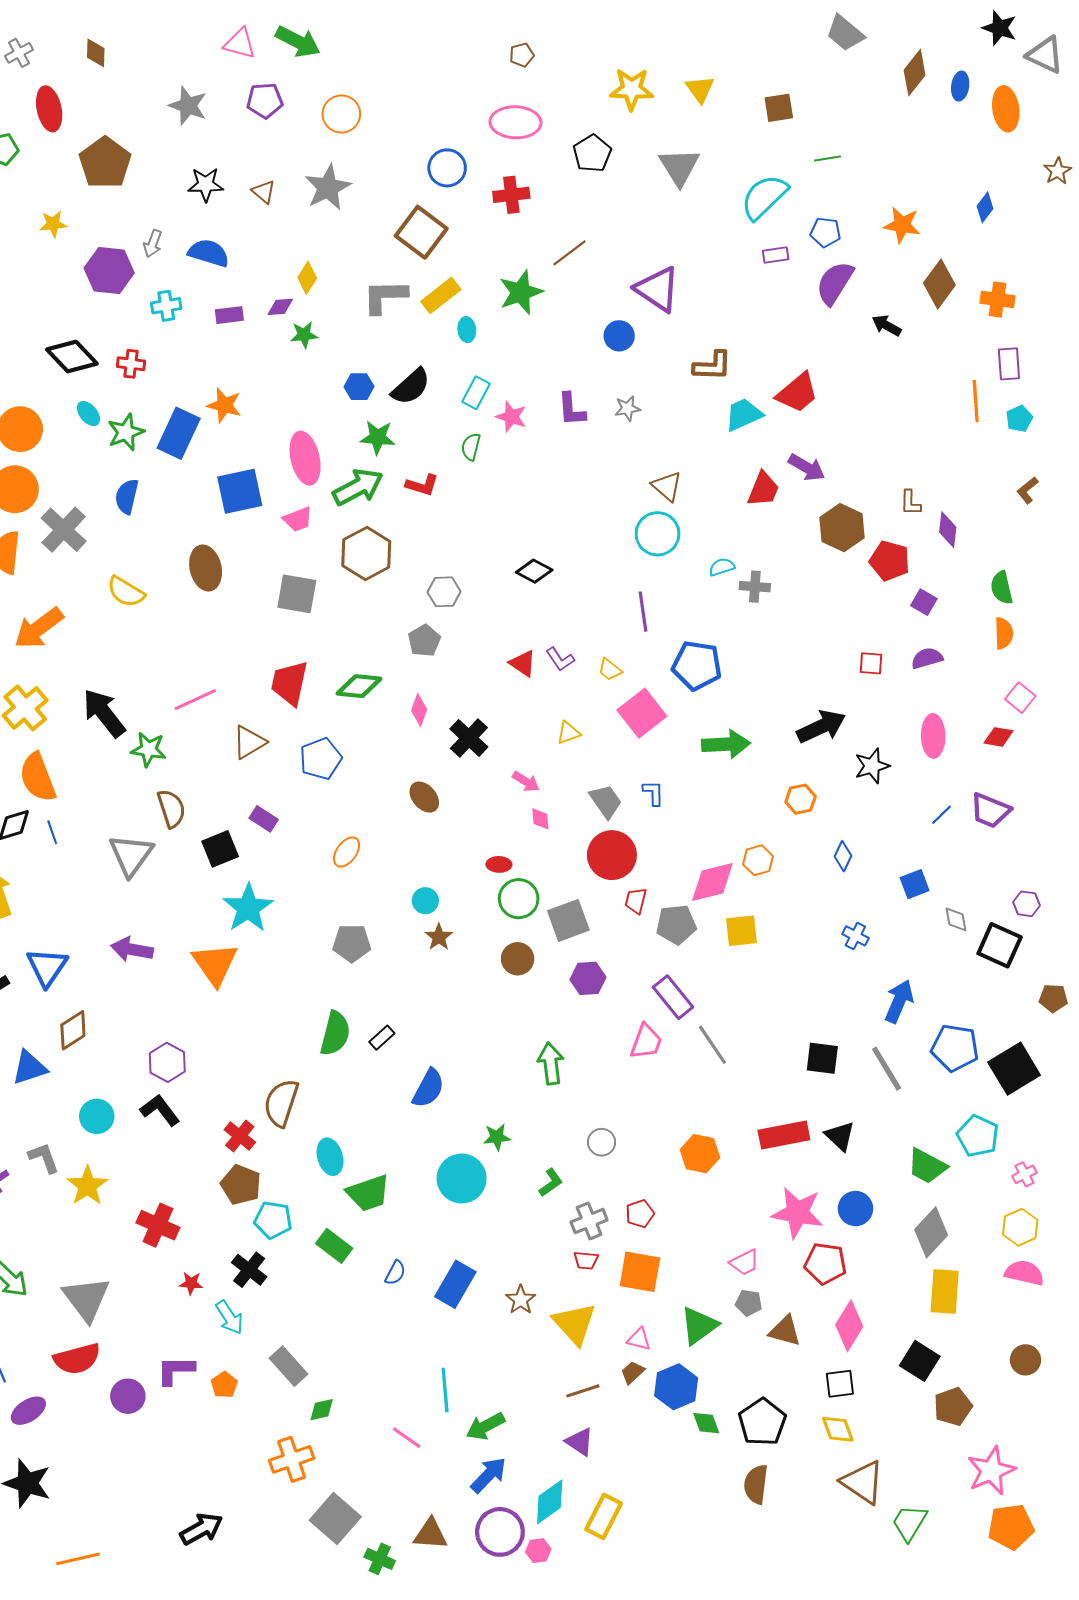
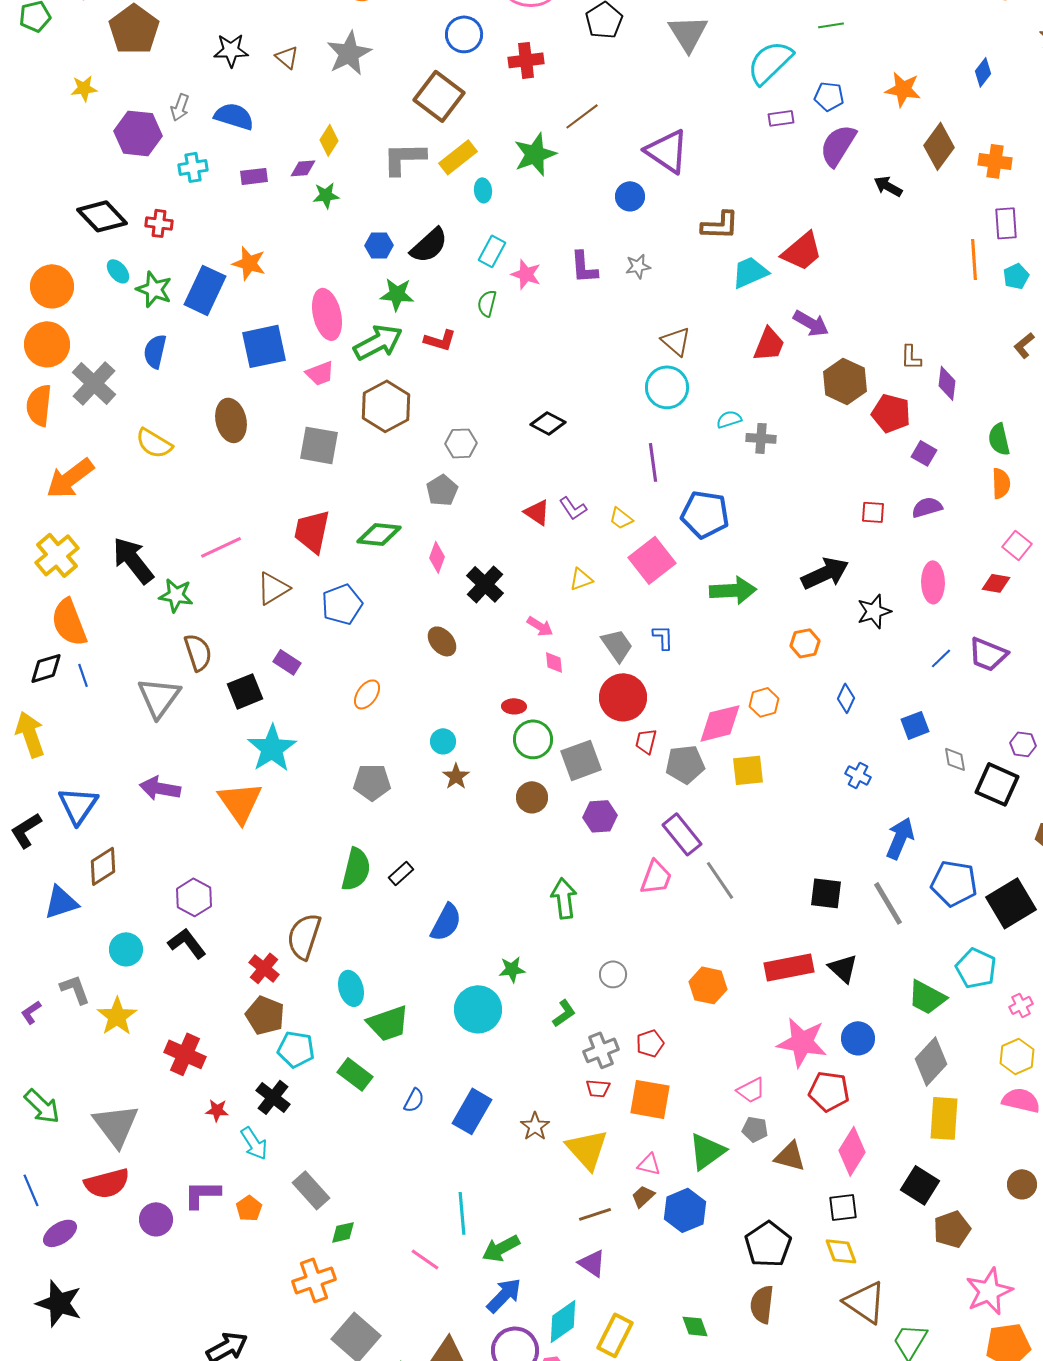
green star: (126, 432) -> (154, 289), turned -30
green diamond: (706, 1423) -> (695, 1326), moved

